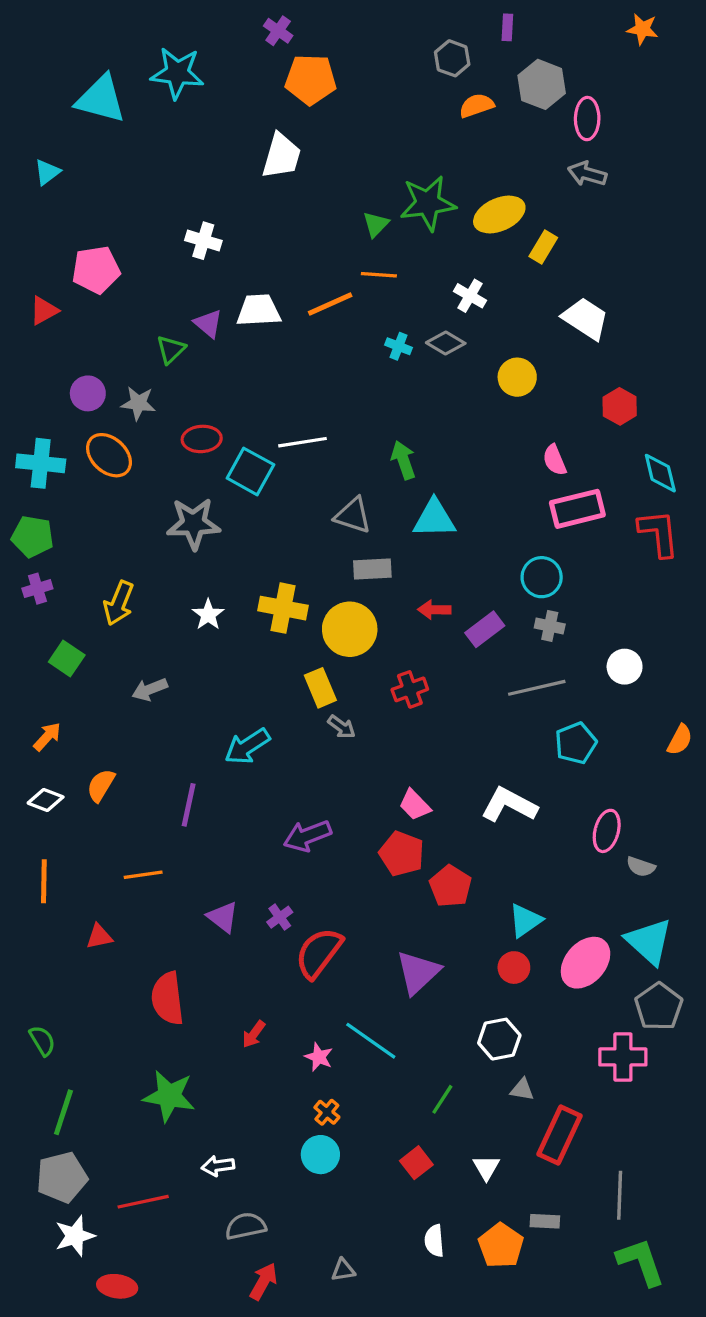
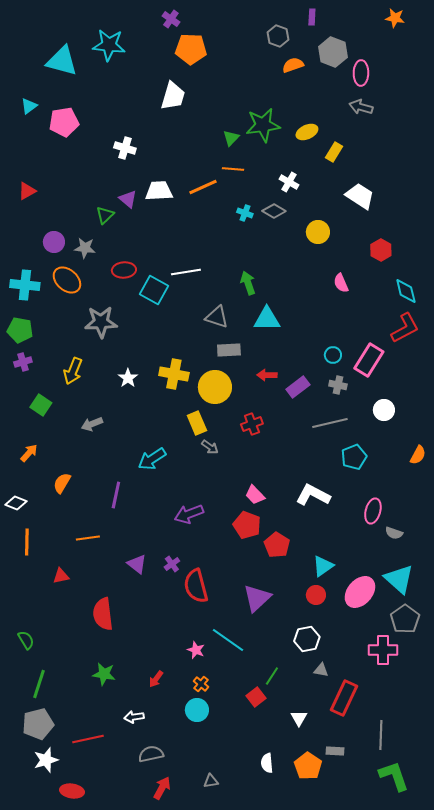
yellow ellipse: (499, 214) -> (307, 132), size x0.7
pink pentagon: (96, 270) -> (64, 122), moved
pink rectangle: (577, 509) -> (369, 360), moved, turned -44
gray star: (194, 524) -> (101, 322), moved
red L-shape: (659, 533) -> (405, 328), turned 68
cyan circle: (542, 577) -> (333, 355), size x0.7
white diamond: (46, 800) -> (16, 503), moved
red semicircle: (319, 953) -> (196, 586), turned -52
red arrow: (254, 1034) -> (156, 679), moved
green star: (169, 1096) -> (104, 674), size x0.7
red square: (416, 1163) -> (256, 697), moved

